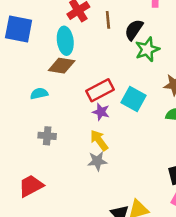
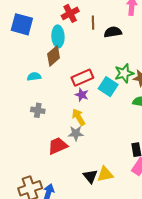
black semicircle: (134, 30) -> (113, 32), turned 42
green star: (147, 49) -> (124, 73), moved
brown diamond: (62, 66) -> (54, 56), turned -55
red trapezoid: (31, 186) -> (58, 146), moved

